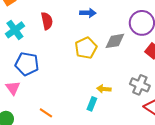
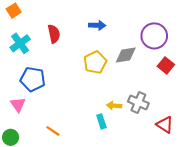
gray cross: (140, 85) -> (138, 102), moved
cyan rectangle: (92, 104) -> (101, 121), turned -40

